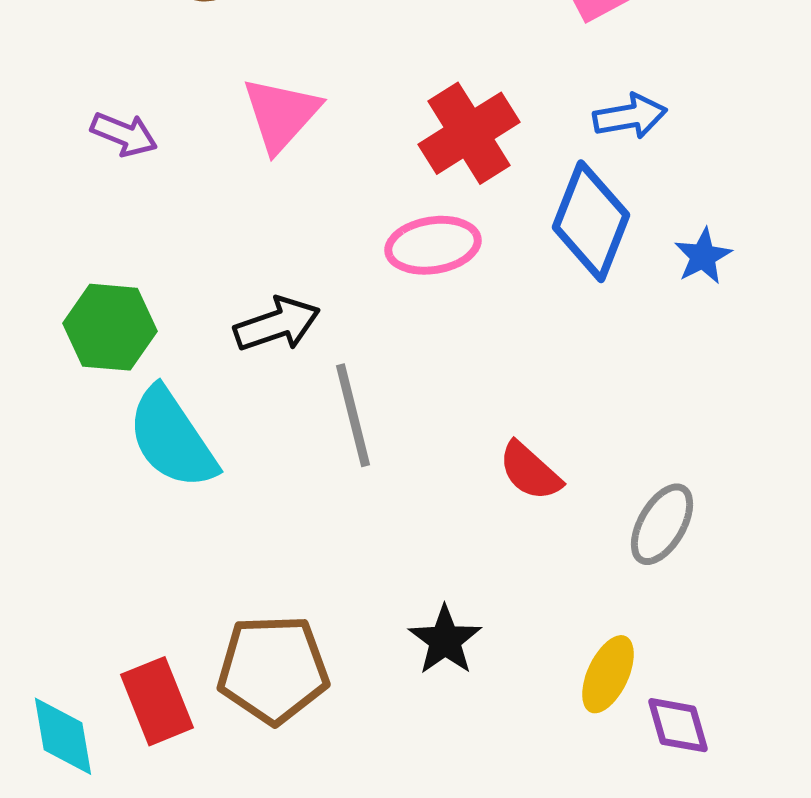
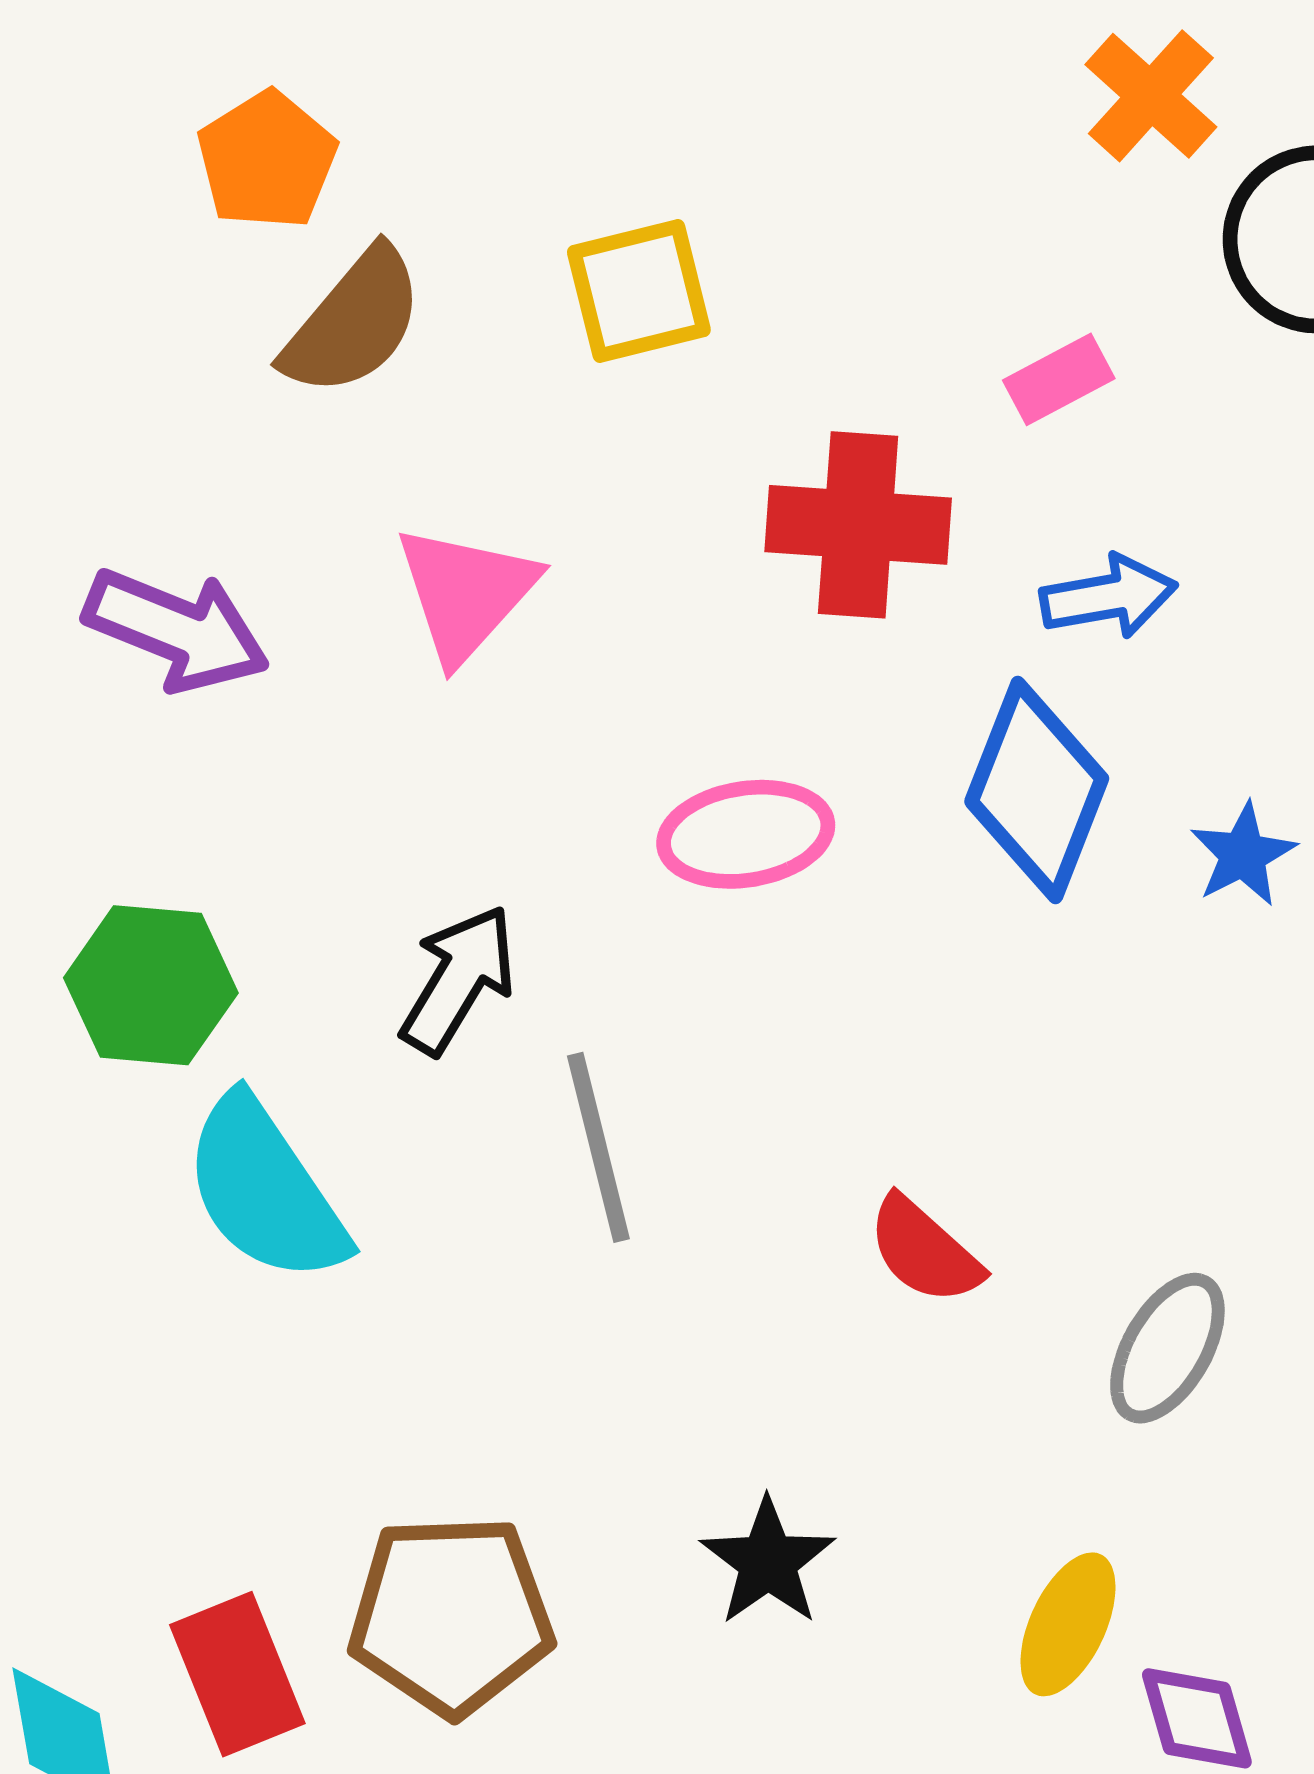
red cross: (469, 133) -> (858, 525), moved, turned 36
purple arrow: (124, 134) -> (177, 630), size x1.5
black arrow: (277, 324) -> (458, 980), turned -40

